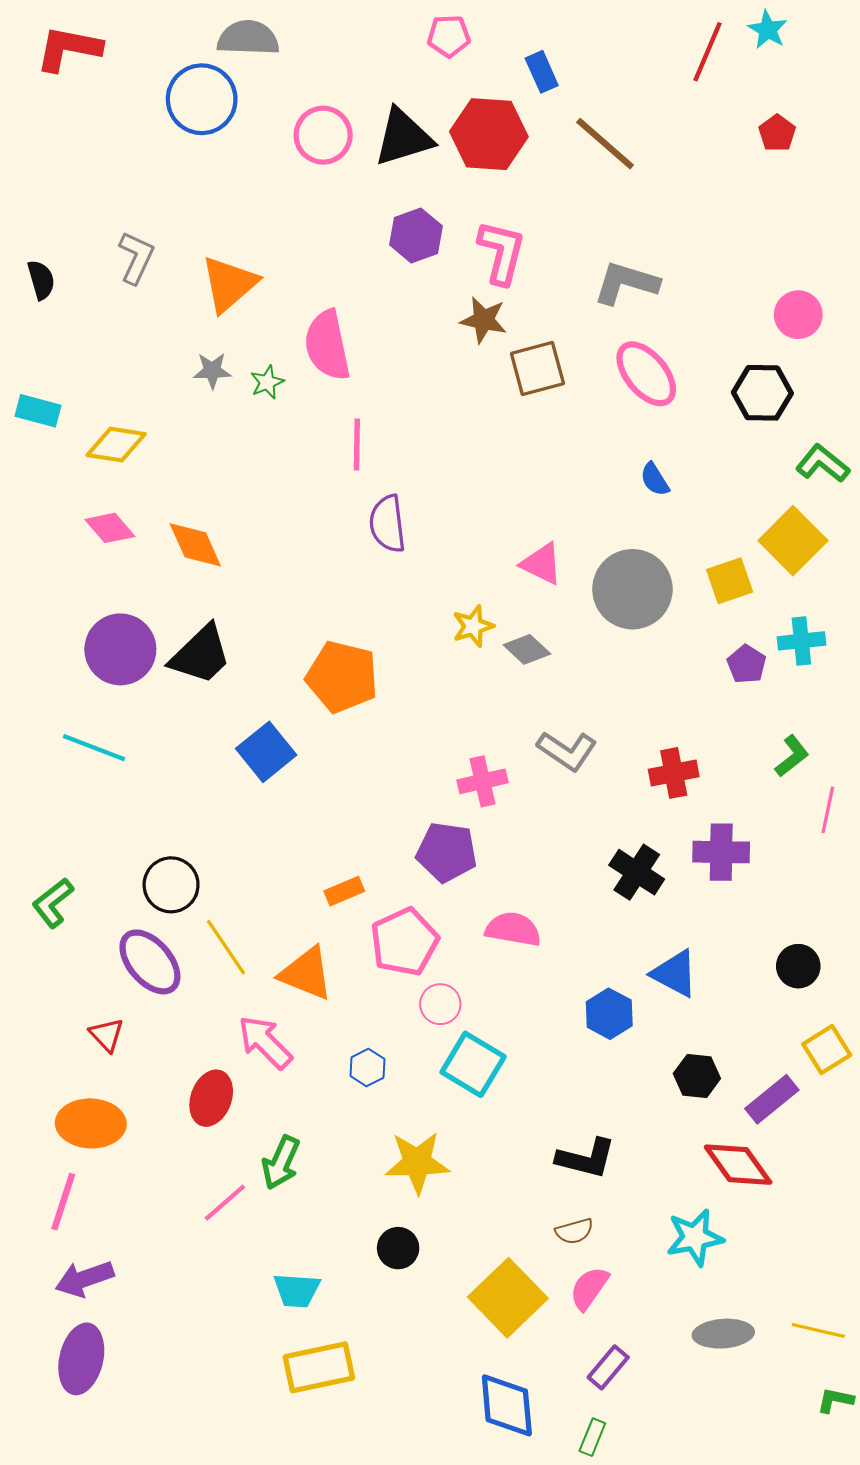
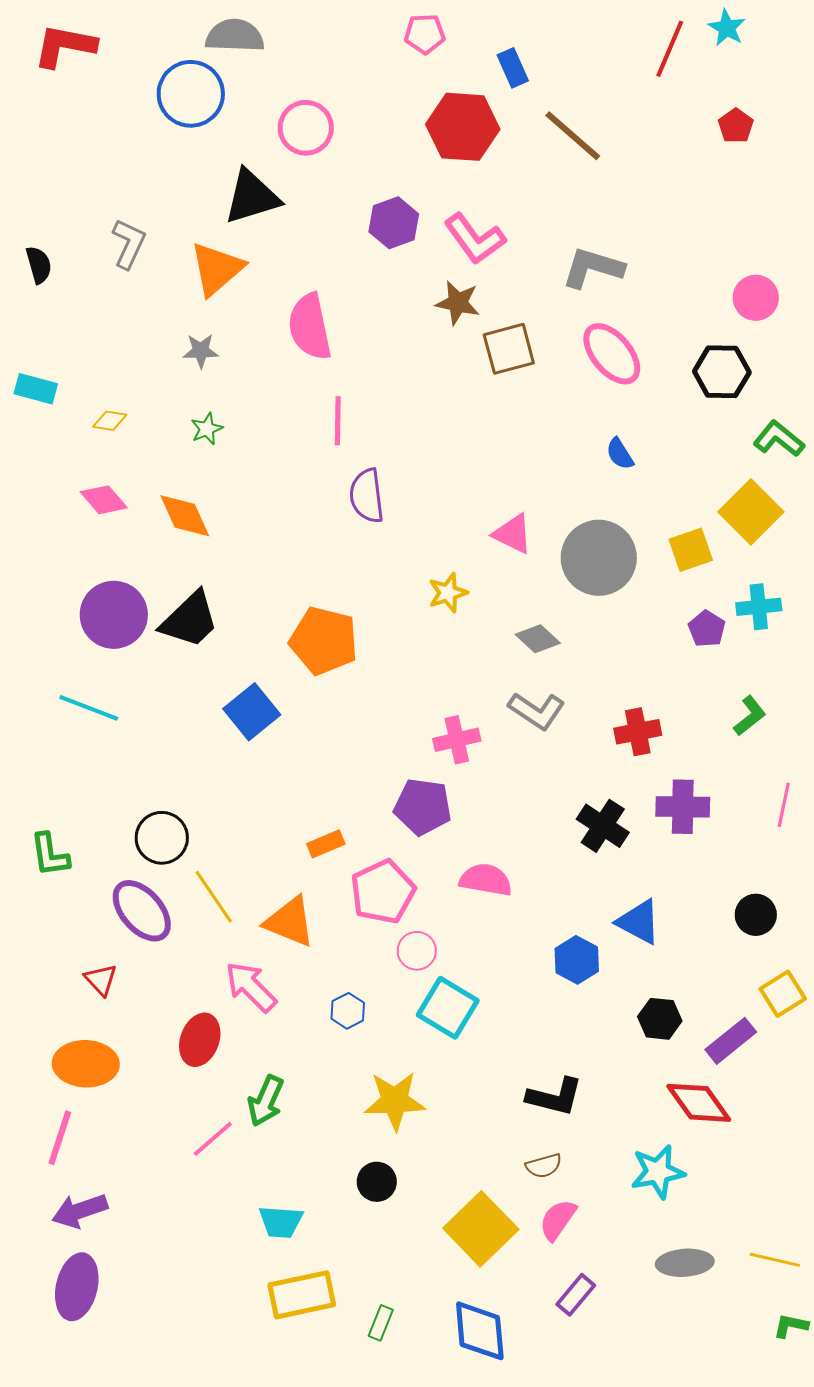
black triangle: (403, 137) -> (252, 197), moved
pink L-shape: (502, 252) -> (475, 239), turned 130
green star: (267, 382) -> (207, 429), moved
yellow diamond: (116, 445) -> (110, 421), size x0.6
gray diamond: (527, 649) -> (538, 639), moved
pink line: (828, 810) -> (784, 805), moved
green L-shape: (53, 903) -> (50, 855), turned -60
green rectangle: (592, 1437) -> (381, 1323), moved

